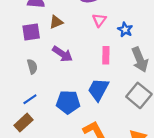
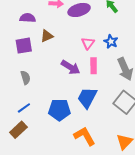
pink triangle: (99, 20) -> (88, 43), moved
purple arrow: (62, 54) -> (71, 67), moved

